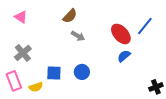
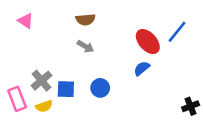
brown semicircle: (70, 16) -> (85, 20), turned 42
gray arrow: (78, 36) -> (85, 46), moved
gray cross: (23, 53) -> (42, 81), moved
blue semicircle: (124, 56) -> (142, 68), moved

